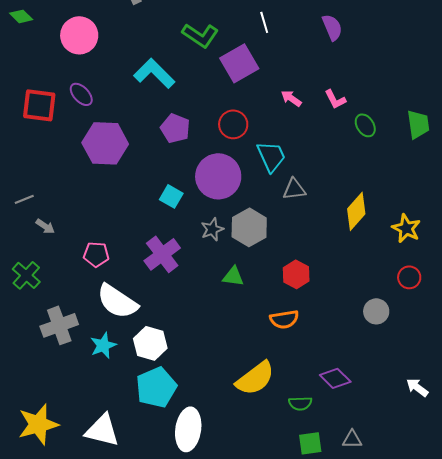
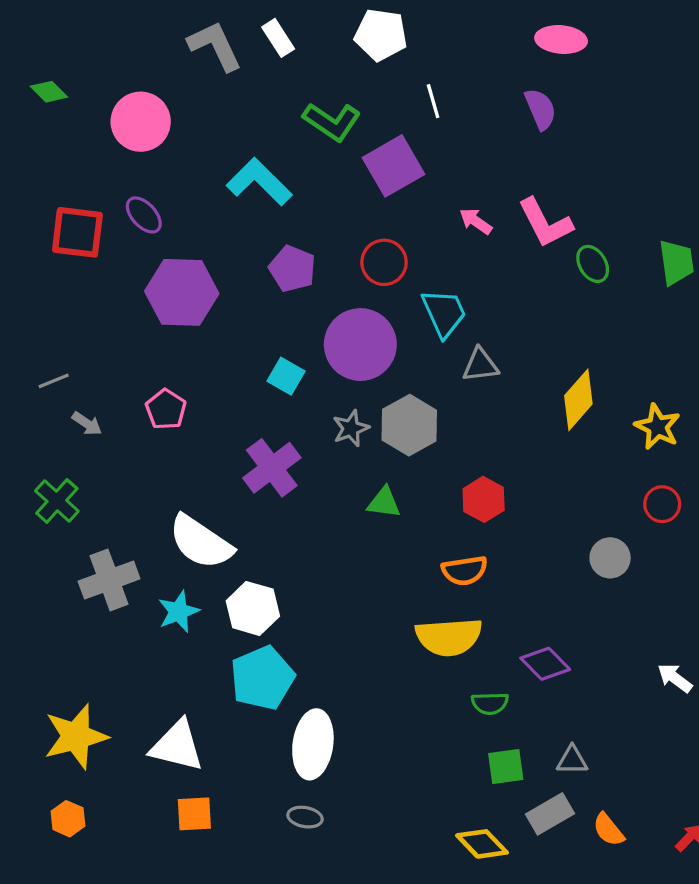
pink L-shape: (335, 99) -> (545, 223), size x1.6
pink pentagon: (96, 254) -> (166, 409), moved, turned 30
yellow semicircle: (255, 378) -> (449, 637), moved, turned 33

